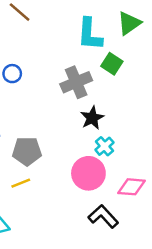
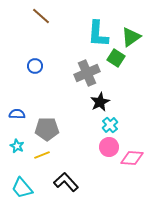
green triangle: (129, 23) -> (131, 37), moved
pink circle: (88, 173) -> (109, 147), moved, size x0.7
black L-shape: (103, 216) -> (66, 182), moved

